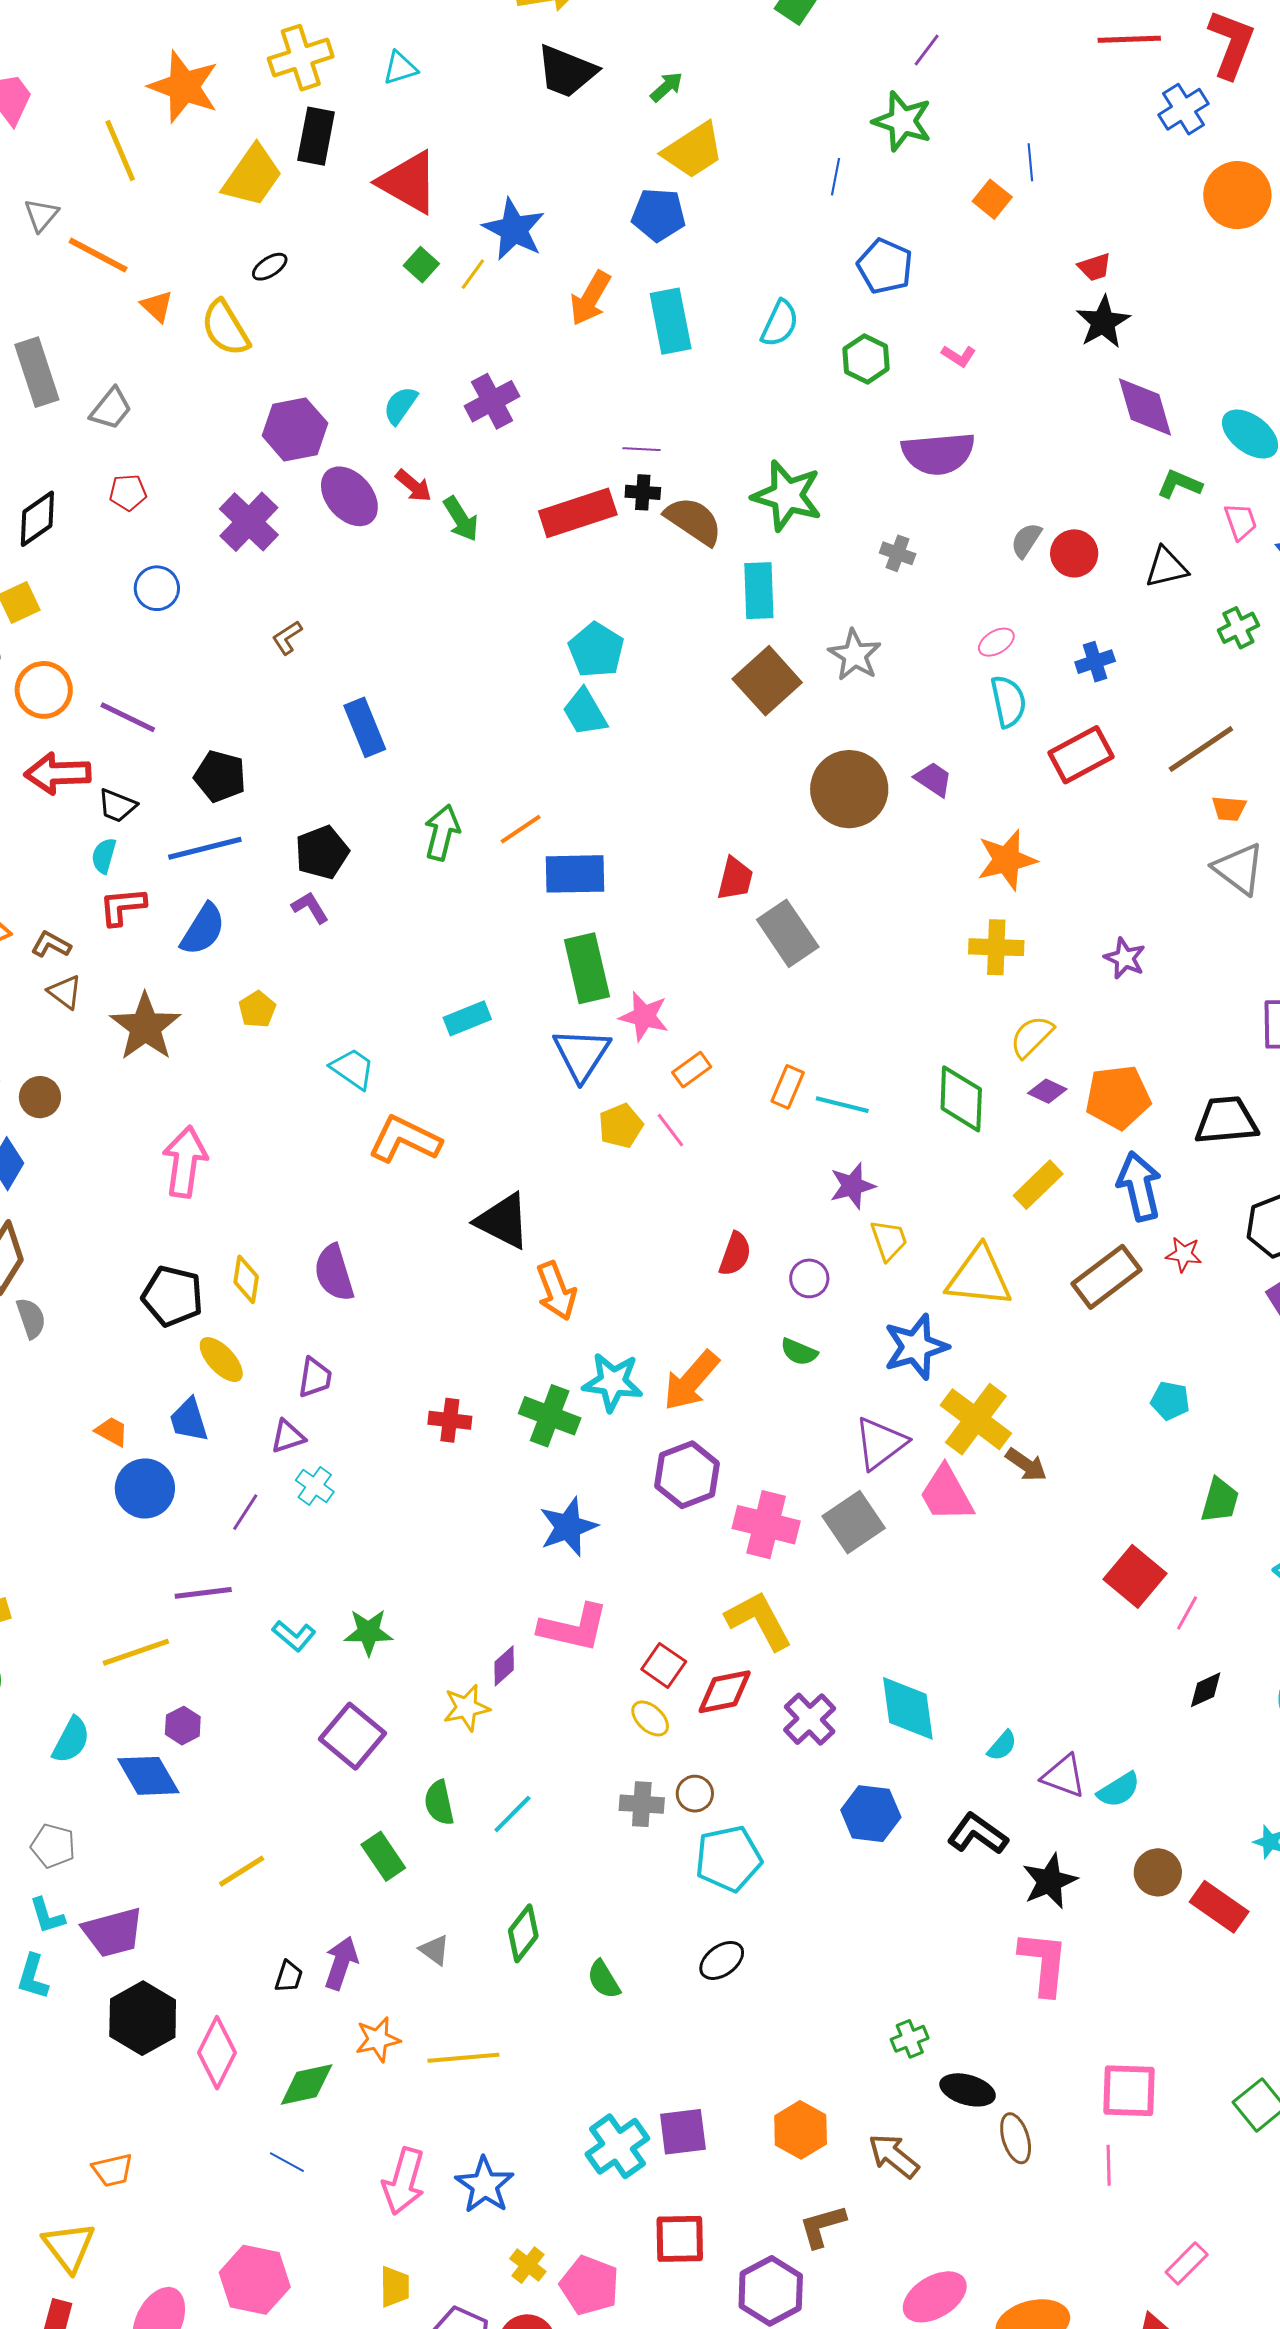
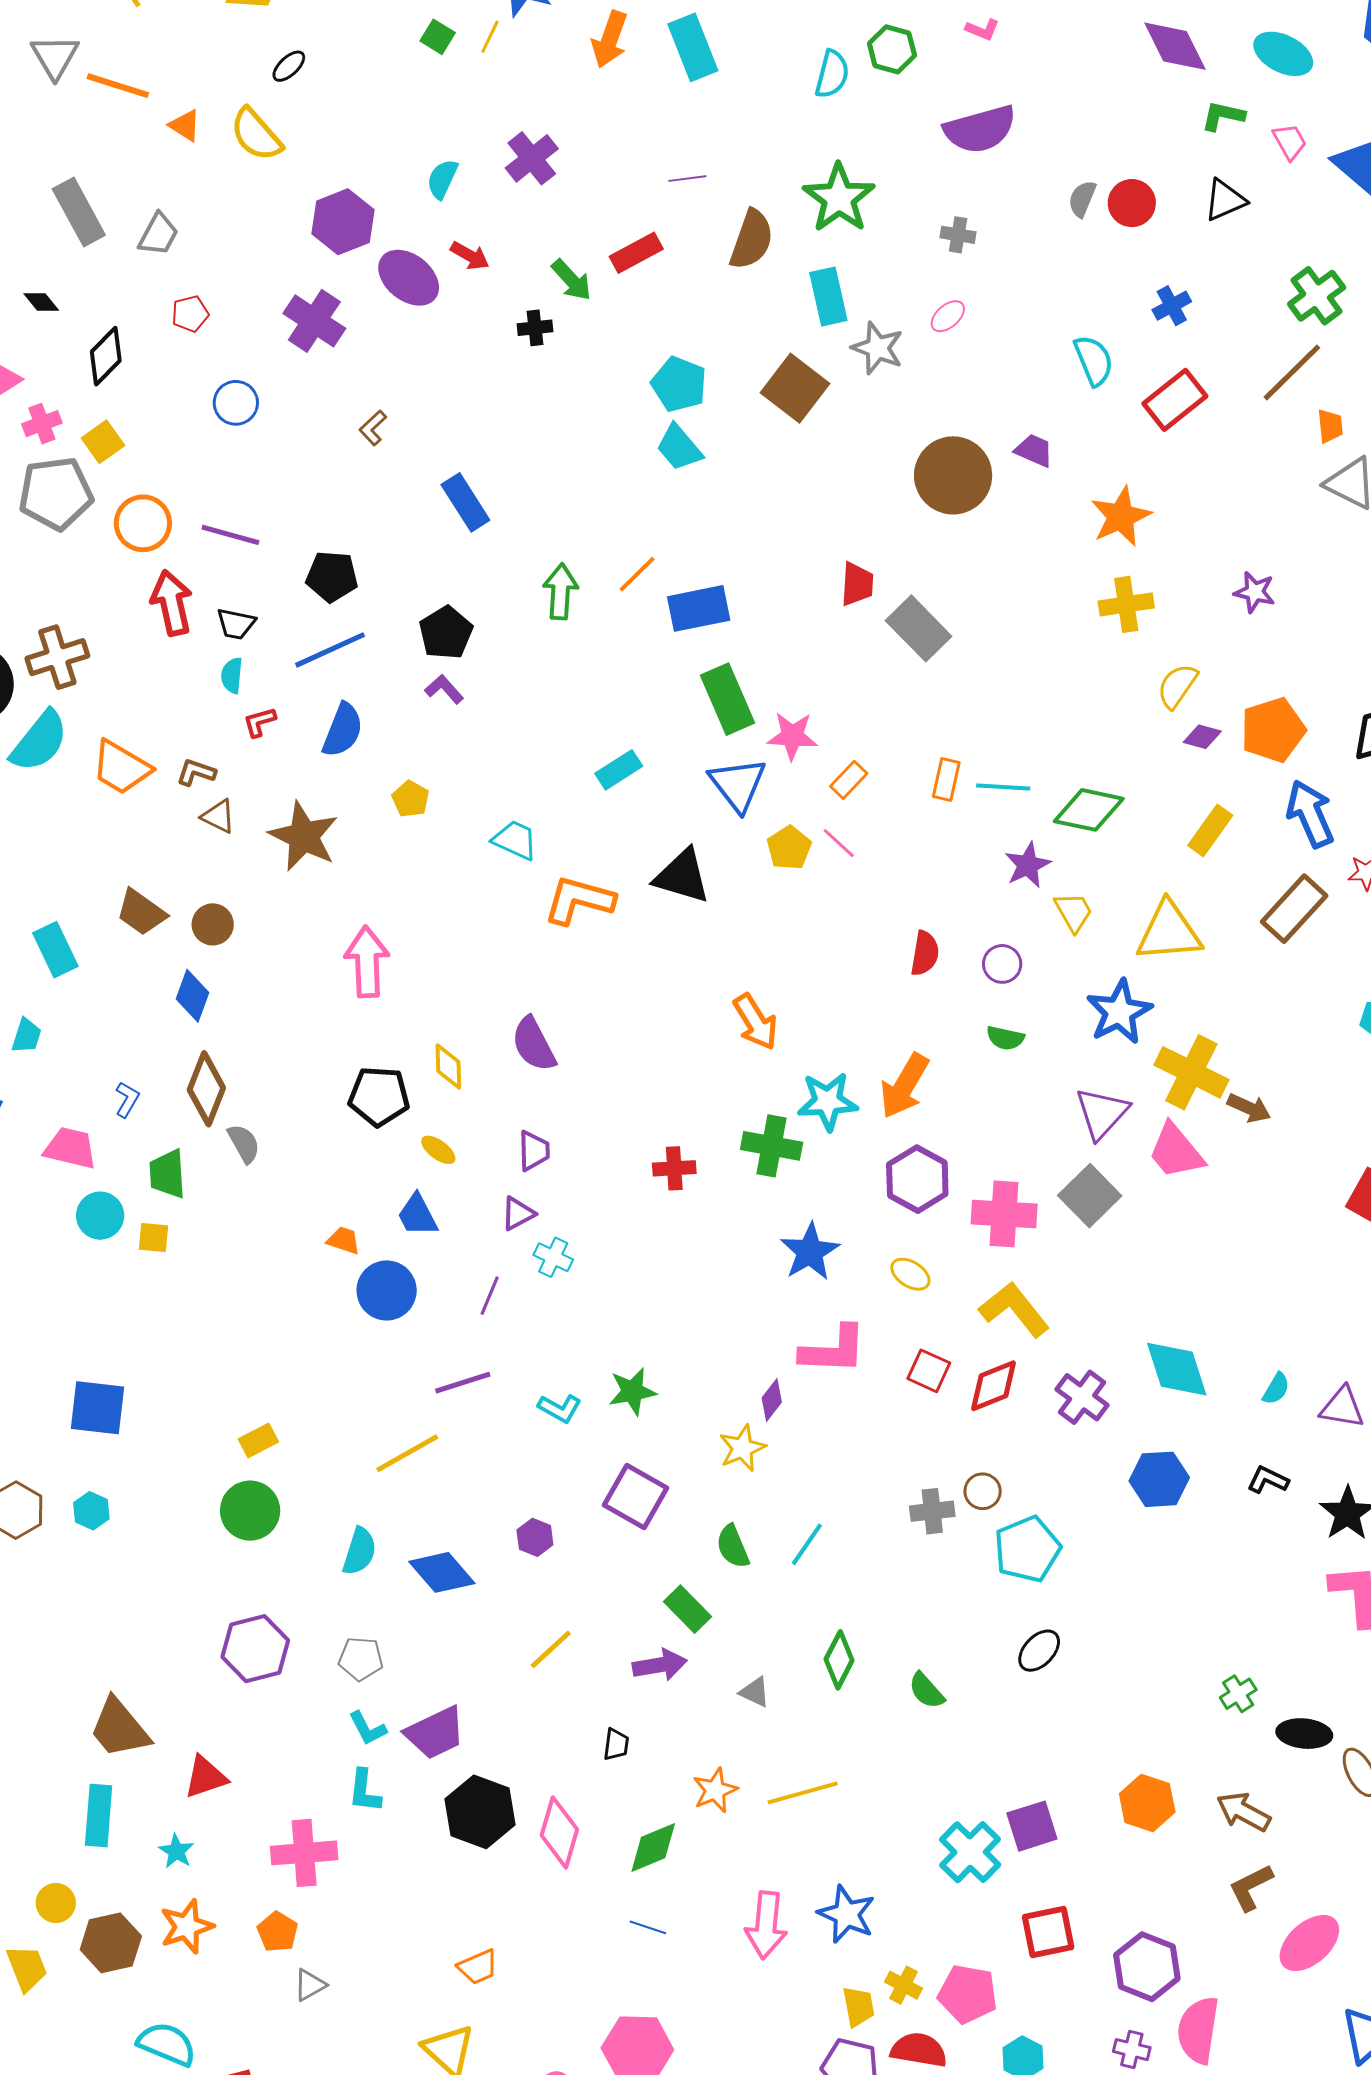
gray triangle: (41, 215) -> (55, 57), size x1.4
cyan semicircle: (780, 323) -> (832, 74), moved
black cross: (643, 492) -> (535, 328), moved
green star: (787, 496) -> (839, 198), turned 30
red rectangle: (578, 513) -> (636, 253), size x0.7
green arrow: (461, 519) -> (572, 280), moved
brown semicircle: (694, 521) -> (752, 240), turned 86
green cross: (1238, 628) -> (1317, 296), moved, size x1.4
pink ellipse: (996, 642) -> (948, 316), moved
gray star: (855, 655) -> (878, 348), moved
brown square: (767, 681) -> (795, 388), moved
red arrow: (58, 773) -> (172, 603), turned 90
orange trapezoid: (1229, 809) -> (1330, 426), turned -90
red L-shape: (123, 906) -> (260, 722), size x0.7
green diamond: (961, 1099) -> (1089, 810), moved, turned -70
black triangle: (503, 1221) -> (682, 876), moved
yellow ellipse: (221, 1360) -> (438, 1150), size x0.7
yellow ellipse: (650, 1718) -> (910, 1274), moved
purple hexagon: (183, 1726) -> (535, 1537), moved
black L-shape: (977, 1834) -> (1268, 1480), size x0.7
purple arrow: (341, 1963) -> (660, 1665), moved, turned 72
brown L-shape: (822, 2226) -> (1251, 1887), moved
yellow trapezoid: (395, 2287) -> (858, 2007), moved

